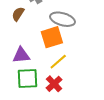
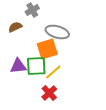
brown semicircle: (18, 14) -> (15, 27), turned 32
green square: (28, 79) -> (36, 66), moved

